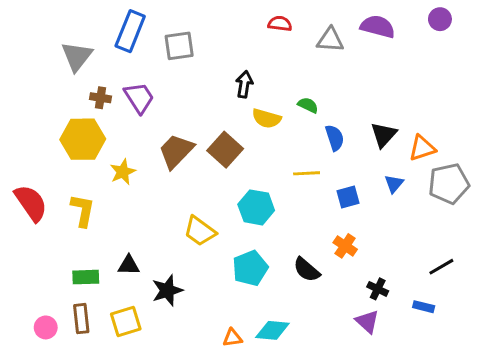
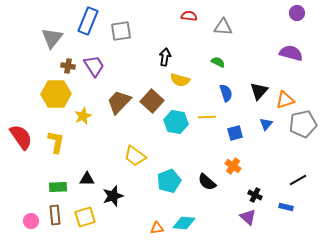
purple semicircle: (378, 27) -> (291, 53), moved
green semicircle: (308, 105) -> (218, 62), moved
cyan hexagon: (256, 207) -> (176, 122), moved

